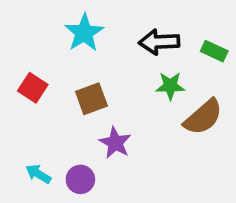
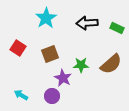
green star: (170, 86) -> (81, 65), moved
purple circle: (80, 179) -> (52, 96), moved

